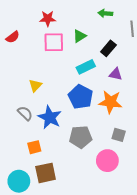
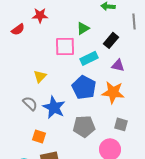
red star: (48, 19) -> (40, 15), moved
pink square: (54, 42) -> (65, 46), moved
orange square: (34, 147) -> (39, 136), turned 32

